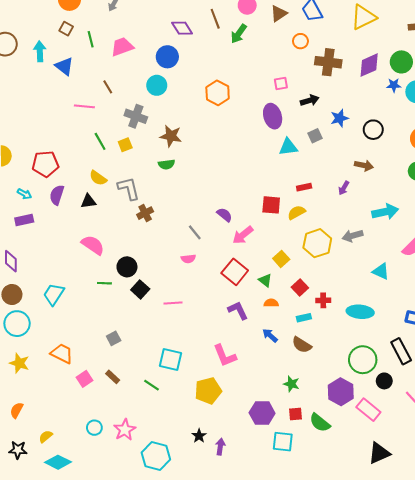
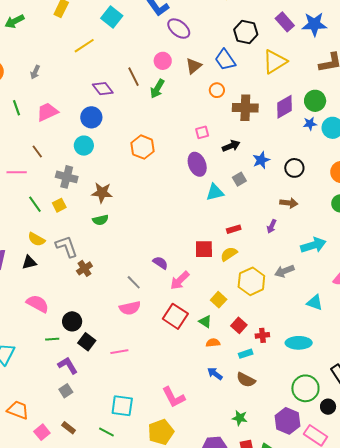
pink semicircle: (188, 259) -> (130, 308), size x1.5
purple L-shape: (238, 310) -> (68, 365), moved

